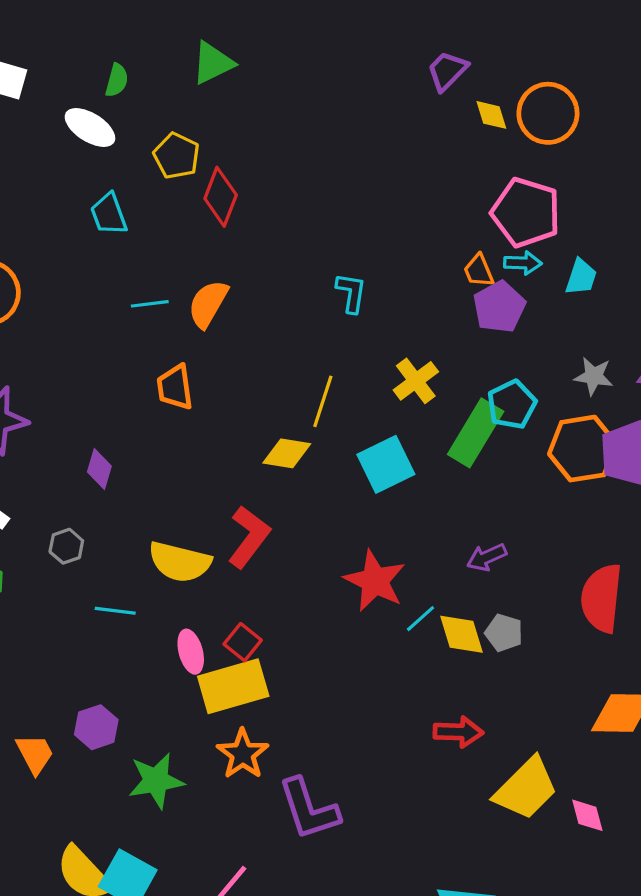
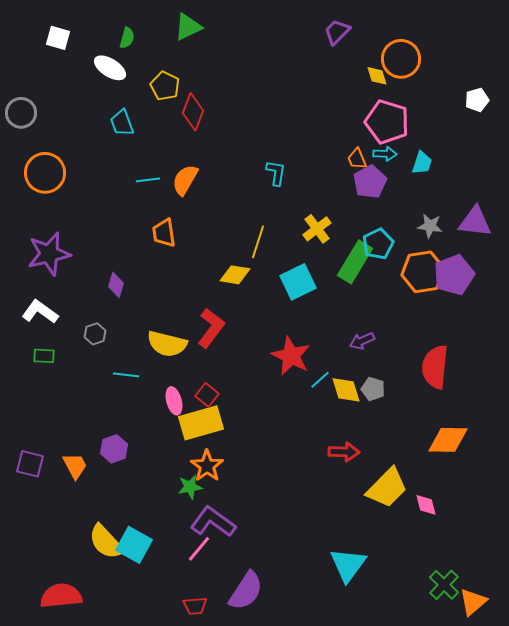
yellow diamond: (491, 115) -> (377, 76), moved
green star: (156, 781) -> (190, 487), moved, size x0.7
purple L-shape: (309, 809) -> (213, 522), moved, turned 144

